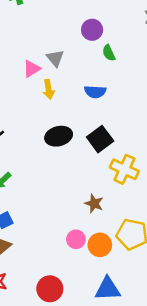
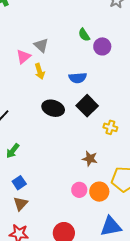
purple circle: (92, 30) -> (102, 46), moved
blue semicircle: (95, 92) -> (78, 78), moved
black ellipse: (59, 136) -> (53, 108), turned 40
yellow cross: (124, 169) -> (110, 127), size x0.6

